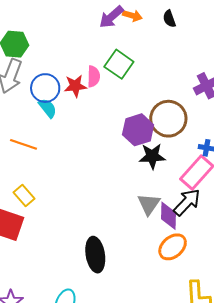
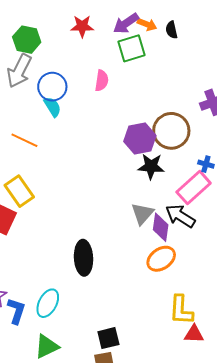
black semicircle: (169, 19) -> (172, 30), moved
green square: (119, 64) -> (131, 48), moved, turned 32
red star: (75, 86) -> (82, 26), moved
yellow rectangle: (24, 195) -> (19, 191), size x1.4
black arrow: (187, 202) -> (180, 216), turned -108

